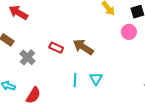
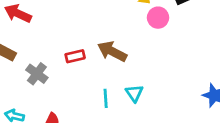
pink circle: (129, 32) -> (158, 18), moved
red rectangle: (56, 48) -> (75, 56), turned -32

